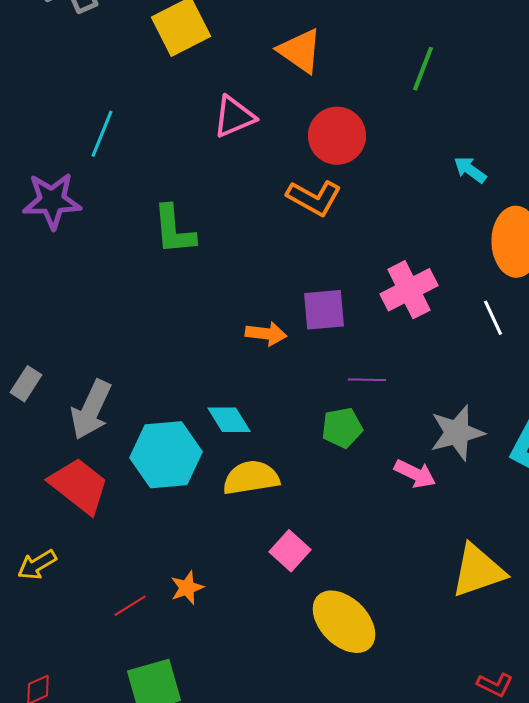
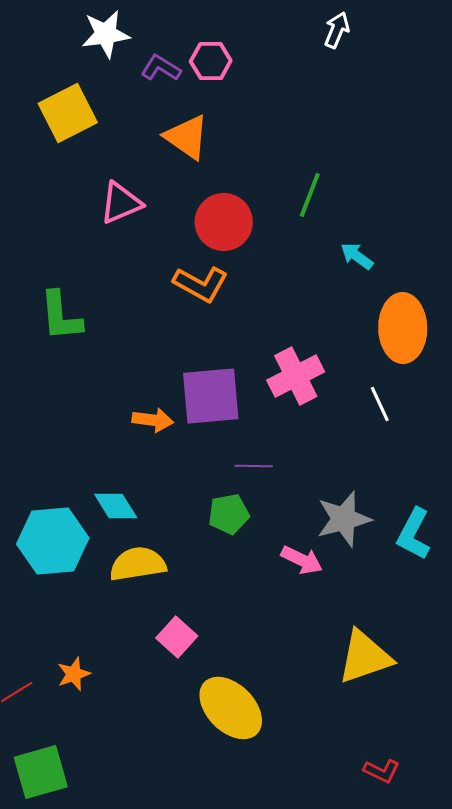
green line: (423, 69) -> (310, 195), moved
purple square: (324, 310) -> (211, 396), size x1.4

